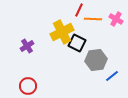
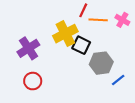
purple cross: (27, 46) -> (28, 48), size x1.5
red circle: (28, 86) -> (33, 81), moved

